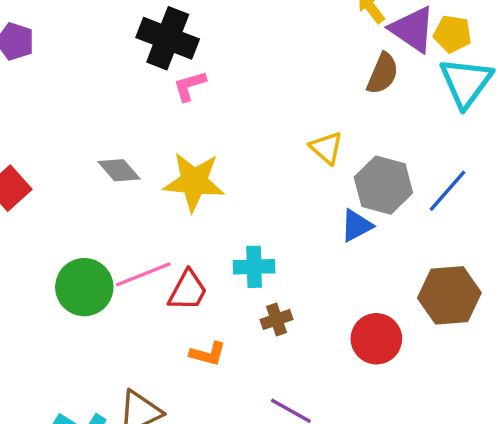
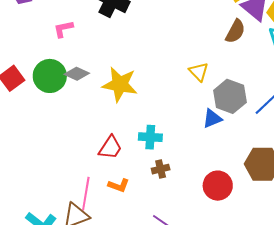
pink L-shape: (190, 86) -> (63, 29), moved
gray diamond: (119, 170) -> (77, 74), turned -30
pink line: (143, 274) -> (86, 194), moved, turned -64
green circle: (84, 287) -> (50, 76), moved

